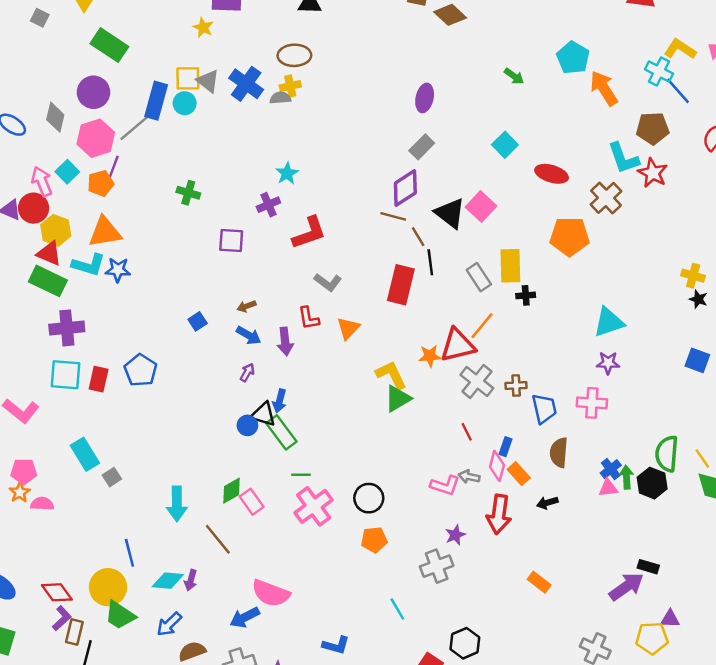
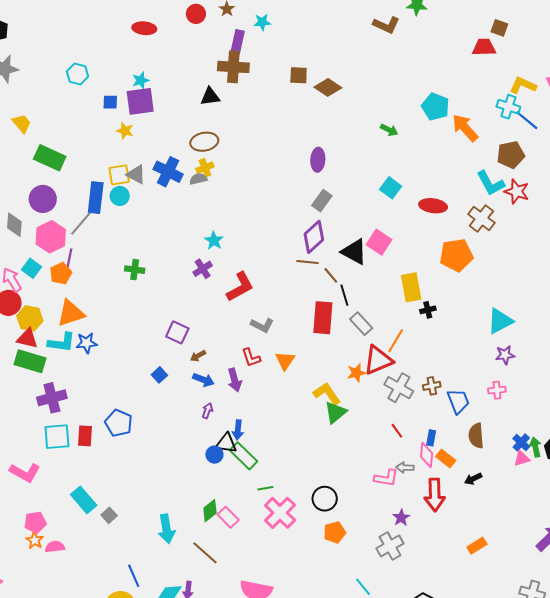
purple square: (231, 240) -> (177, 332), moved, turned 30
gray rectangle: (479, 277) -> (361, 324), moved
pink cross: (592, 403) -> (497, 390), size x0.7
orange rectangle: (539, 582) -> (477, 546), turned -60

